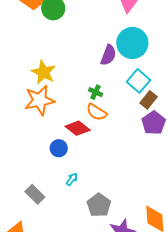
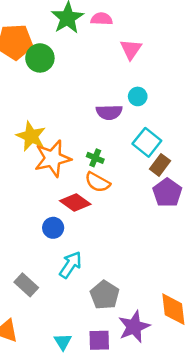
cyan circle: (132, 43) -> (138, 96), size x0.5
purple semicircle: (108, 55) -> (109, 112), turned 70
orange star: (40, 100) -> (53, 158), moved
cyan arrow: (72, 179) -> (71, 265), size x1.6

